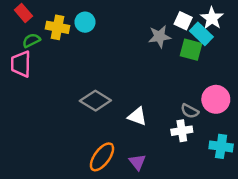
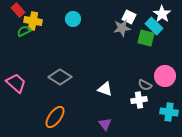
white square: (183, 21) -> (129, 17), moved
cyan circle: (85, 22) -> (73, 19), moved
yellow cross: (58, 27) -> (33, 21), moved
pink trapezoid: (21, 64) -> (16, 83), moved, turned 130
gray diamond: (95, 101) -> (60, 77), moved
orange ellipse: (102, 157) -> (55, 117), moved

